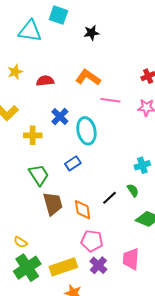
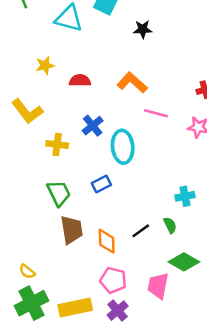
pink trapezoid: (131, 259) -> (158, 286), moved

